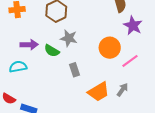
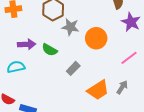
gray star: (69, 38) -> (70, 27), moved
orange circle: (110, 48) -> (96, 38), moved
gray rectangle: (75, 70) -> (73, 68), turned 64

